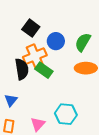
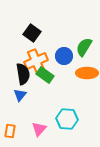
blue circle: (56, 41) -> (64, 56), moved
blue triangle: (11, 100) -> (20, 95), moved

